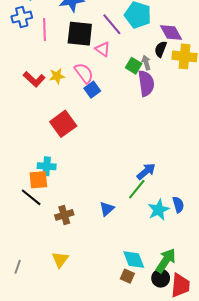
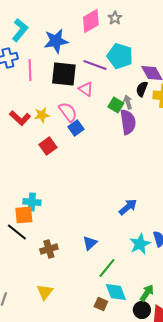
purple line: (112, 24) -> (95, 65), turned -30
red square: (63, 124) -> (48, 146), moved, size x0.7
green line: (137, 189) -> (107, 268), moved
green arrow: (166, 261) -> (147, 293), size x0.7
brown square: (127, 276) -> (101, 304), moved

